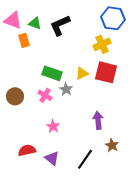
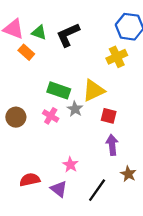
orange rectangle: (24, 40) -> (26, 52), turned -32
red square: (106, 72) -> (109, 116), moved, size x0.6
yellow triangle: (82, 73) -> (94, 90), size x1.5
pink star: (53, 126) -> (70, 165), moved

